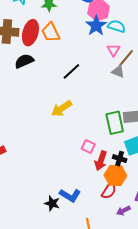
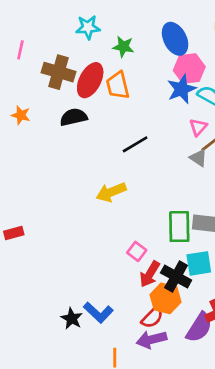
black cross: (120, 159) -> (176, 276), size x1.5
purple arrow: (123, 211) -> (152, 339), moved, size x1.5

